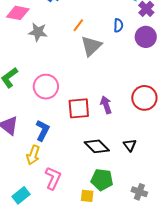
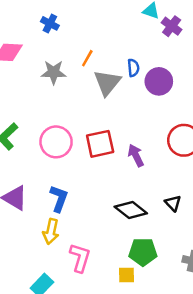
blue semicircle: (118, 25) -> (133, 68), moved
gray star: (38, 32) -> (54, 72), moved
purple circle: (146, 37) -> (159, 81), moved
red square: (79, 108) -> (100, 144), moved

